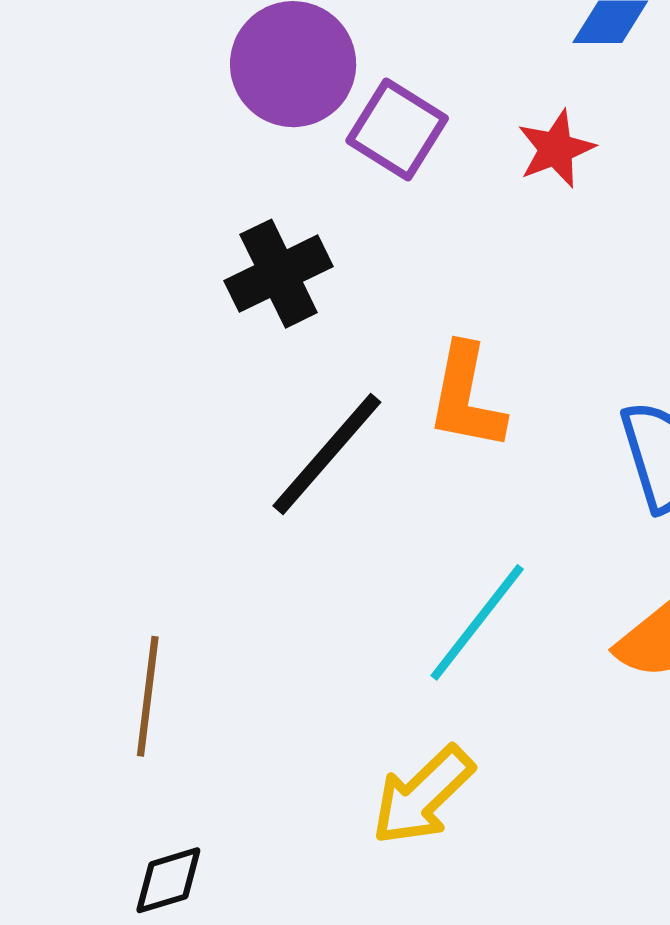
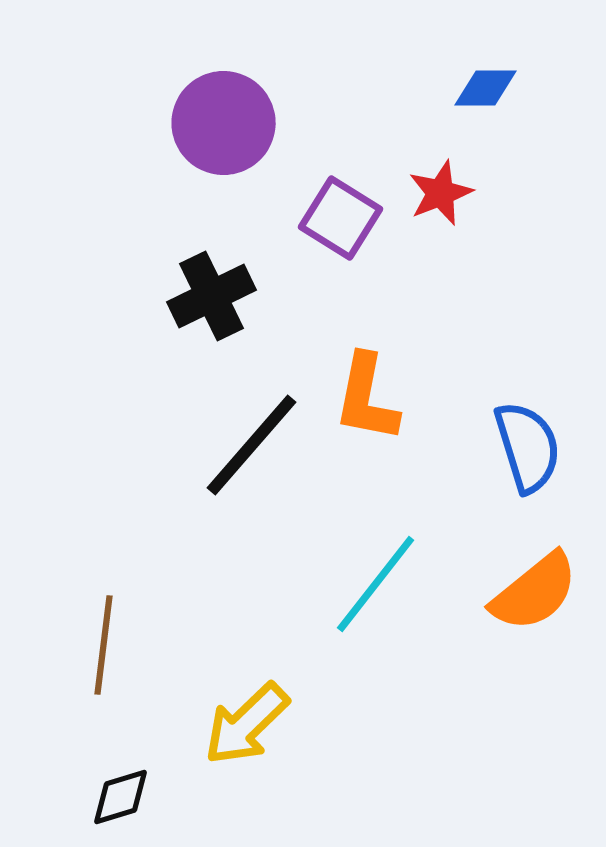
purple square: (397, 129) -> (341, 218), moved
yellow arrow: (423, 796) -> (247, 724), moved

